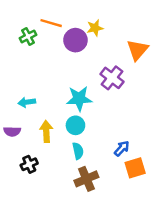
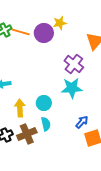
orange line: (51, 23) -> (21, 32), moved
cyan star: (79, 99) -> (72, 88), moved
brown cross: (86, 179) -> (27, 134), moved

